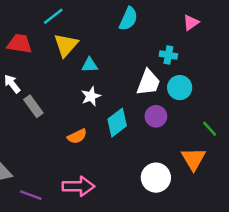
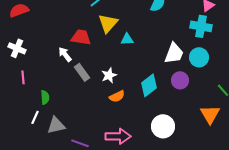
red trapezoid: (20, 44) -> (81, 37), moved
cyan cross: (168, 55) -> (201, 26), moved, size x1.5
white star: (91, 96) -> (109, 75), moved
white circle: (156, 178) -> (163, 126), moved

